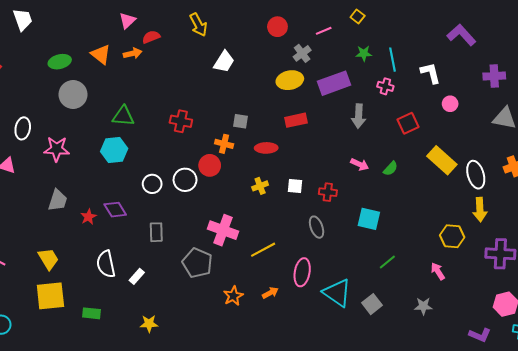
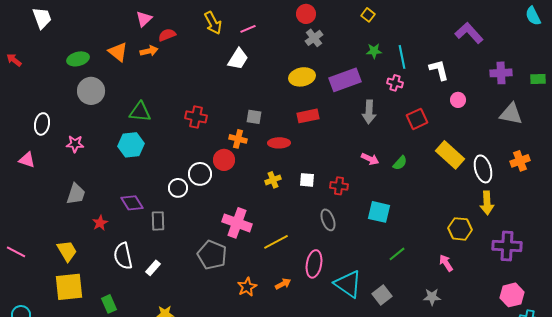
red circle: (277, 27) -> (306, 14), moved
pink line: (324, 31) -> (248, 29), moved
gray cross: (302, 53) -> (314, 38), moved
pink star: (57, 149) -> (75, 144), size x0.7
white circle: (152, 184) -> (178, 188), moved
red star: (88, 217) -> (100, 223), moved
gray rectangle: (156, 232) -> (158, 221), moved
green rectangle: (92, 313) -> (109, 304), turned 60

